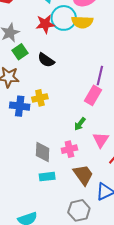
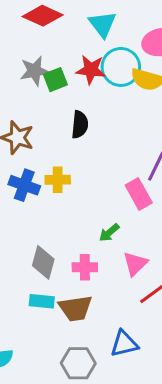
green square: (20, 52) -> (55, 80), moved
black semicircle: (46, 60) -> (80, 125), turned -132
pink rectangle: (93, 95) -> (139, 194), turned -72
brown trapezoid: (83, 175) -> (75, 308), moved, turned 105

